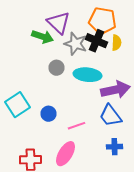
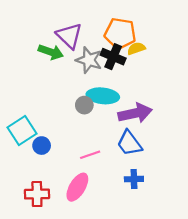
yellow semicircle: (116, 43) -> (136, 49), moved, turned -112
gray circle: (56, 68) -> (84, 105), moved
blue circle: (48, 114) -> (42, 146), moved

